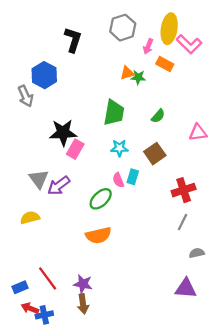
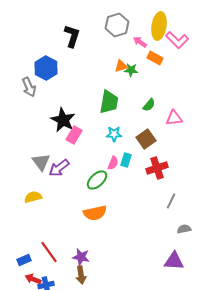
pink arrow: (148, 46) -> (140, 42), turned 104
black star: (63, 133) -> (63, 120), turned 30
pink triangle: (198, 133) -> (174, 118), moved
pink semicircle: (118, 180) -> (113, 163), turned -136
red cross: (184, 190) -> (157, 168), moved

